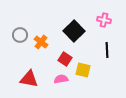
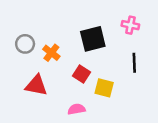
black square: (74, 31) -> (93, 39), turned 30
red triangle: (29, 79) -> (36, 85), moved
pink semicircle: (61, 79) -> (76, 109), moved

